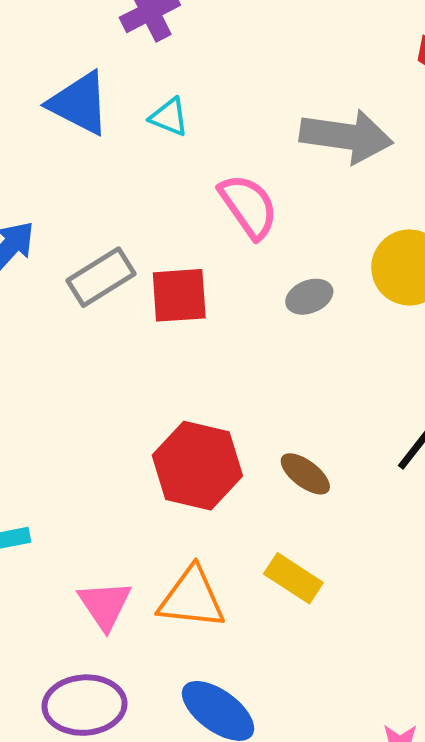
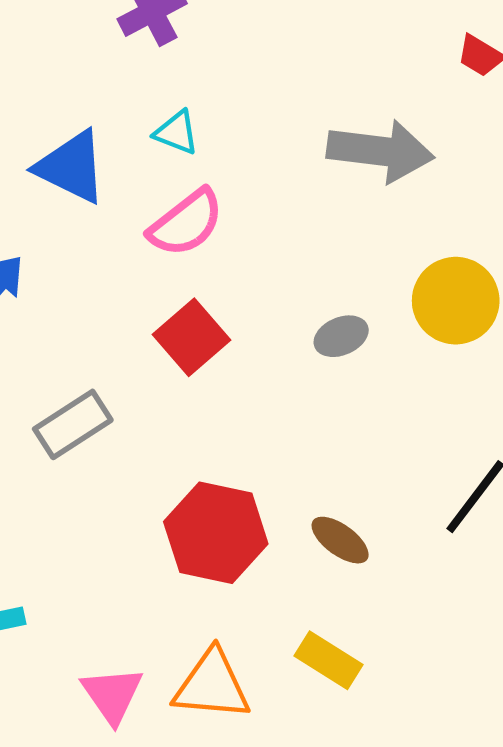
blue triangle: (79, 103) -> (71, 167), moved
pink semicircle: (248, 206) -> (186, 223), moved, turned 88
gray rectangle: (101, 277) -> (73, 424), moved
red square: (179, 295) -> (191, 337), turned -36

